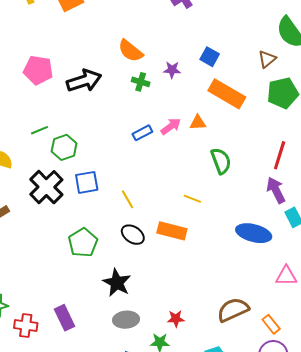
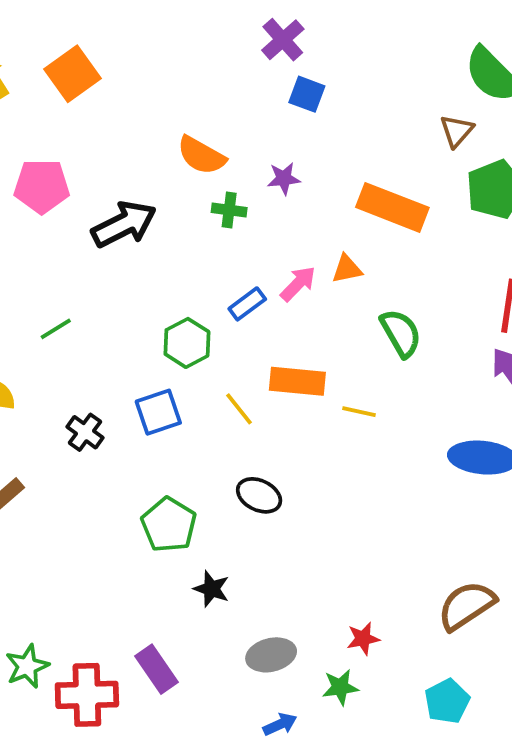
blue square: (210, 57) -> (307, 94), moved
pink pentagon: (38, 70) -> (42, 186), moved
green hexagon: (64, 147) -> (187, 343), moved
black cross: (46, 187) -> (85, 432), size x0.6
yellow line: (127, 199) -> (239, 409), moved
orange rectangle: (172, 231) -> (297, 381), moved
black star: (117, 283) -> (211, 589), moved, size x0.7
red cross: (26, 326) -> (87, 695), size x1.4

